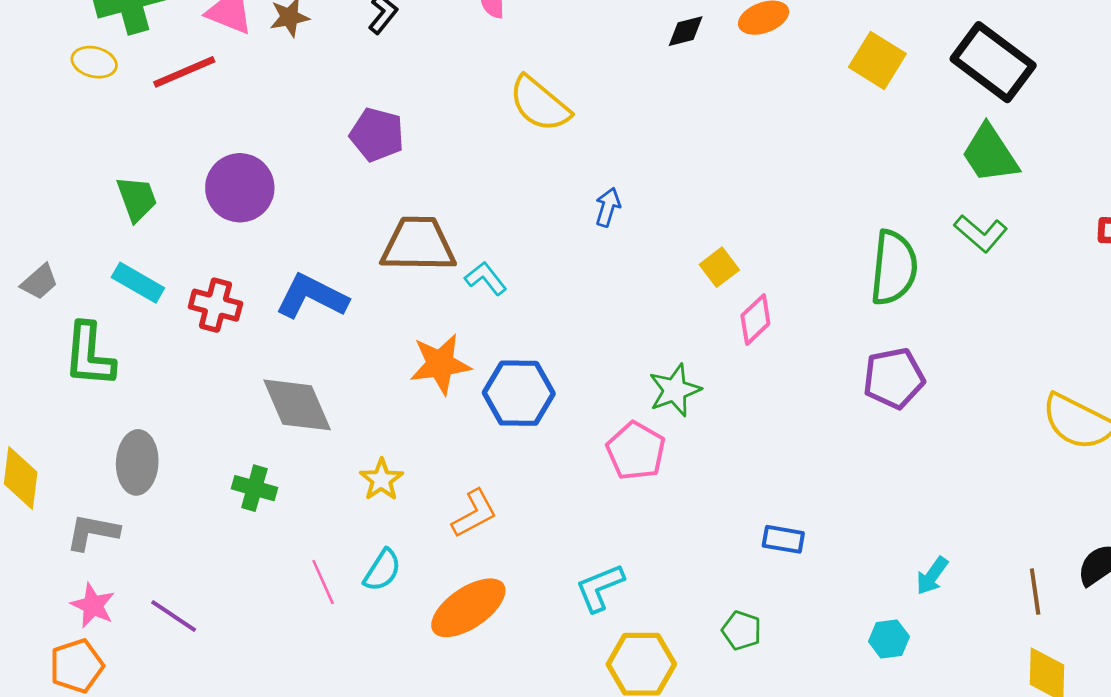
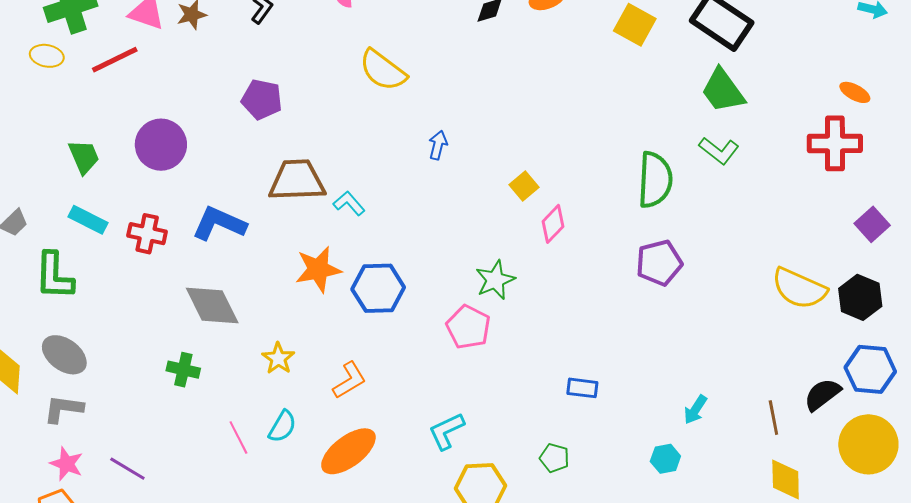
gray ellipse: (137, 462) -> (64, 355), moved, turned -54

